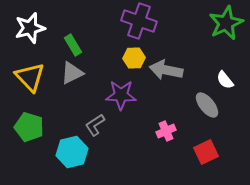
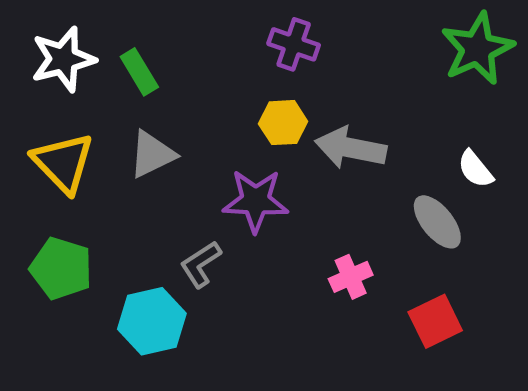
purple cross: (139, 21) -> (294, 44), size x0.7
green rectangle: (73, 45) -> (139, 72), moved

